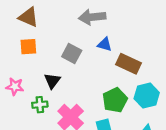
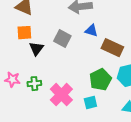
black triangle: (52, 81) -> (36, 49), moved
pink star: (15, 86) -> (12, 80), moved

